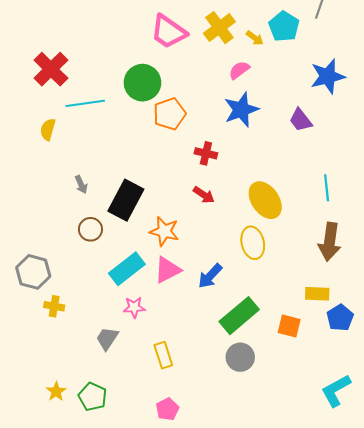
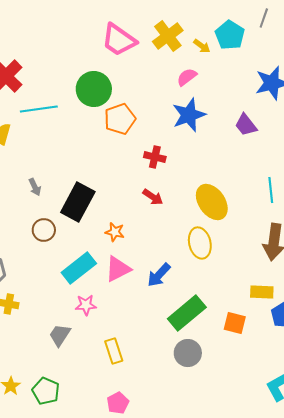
orange star: (164, 231) -> (115, 232), size x0.7

